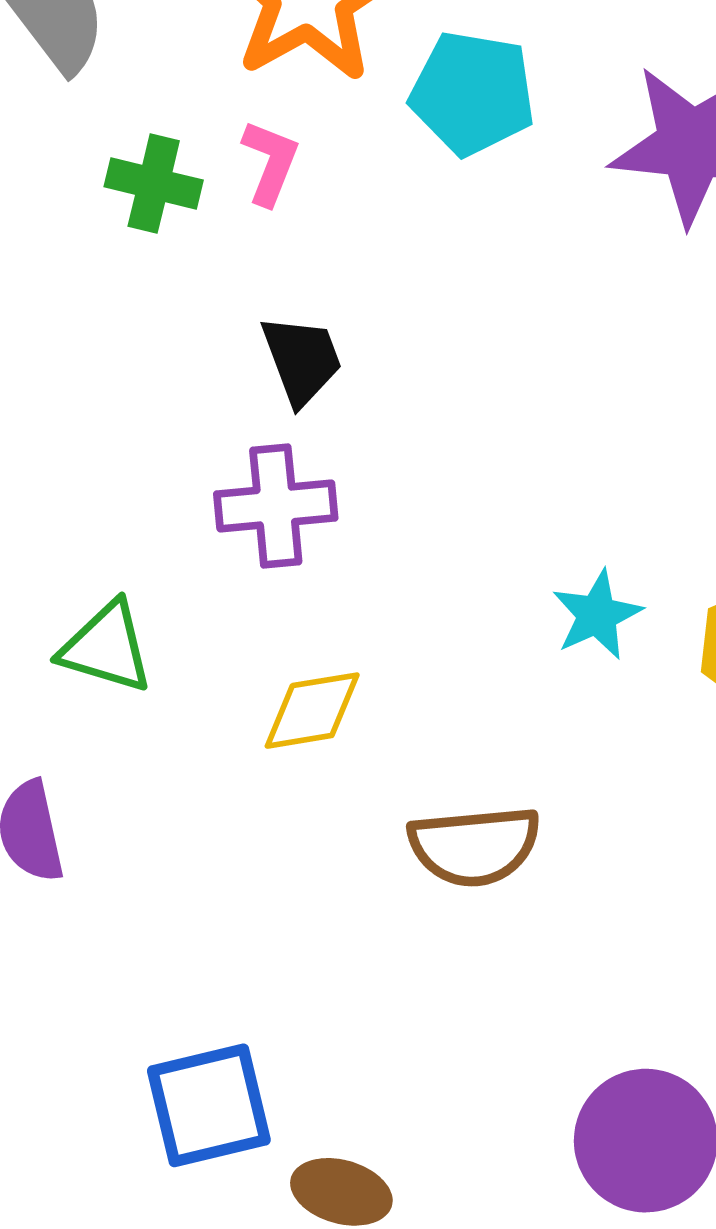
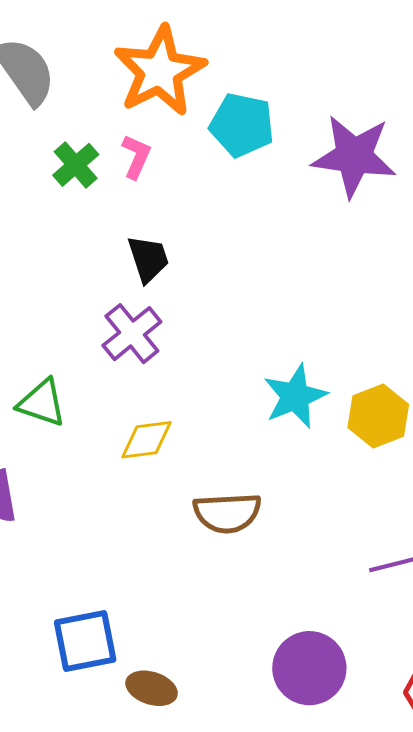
green cross: (154, 183) -> (76, 165), turned 33
purple cross: (276, 506) -> (132, 334), turned -36
cyan star: (597, 615) -> (295, 396), size x1.4

